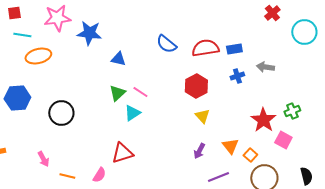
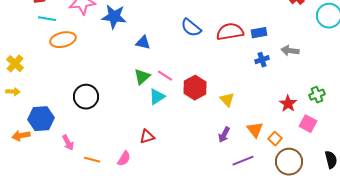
red hexagon: (196, 86) -> (195, 88), moved
blue hexagon: (17, 98) -> (41, 119), moved
red star: (263, 120) -> (288, 104), size x0.7
red triangle: (122, 153) -> (147, 137), size x0.7

